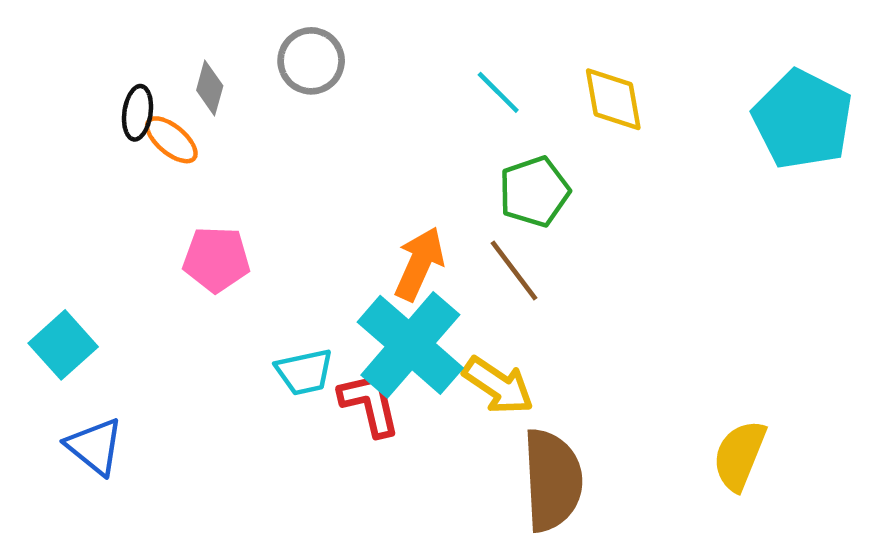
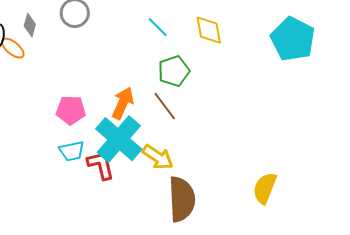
pink pentagon: (216, 259) -> (71, 110), moved

